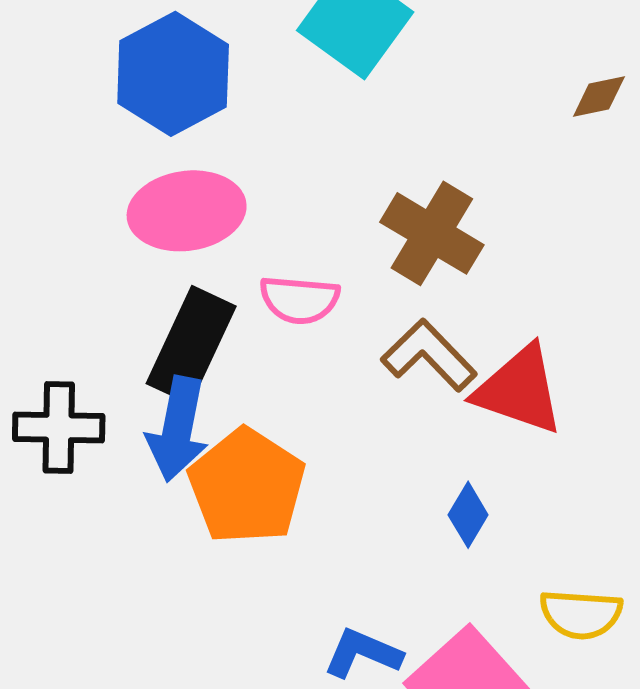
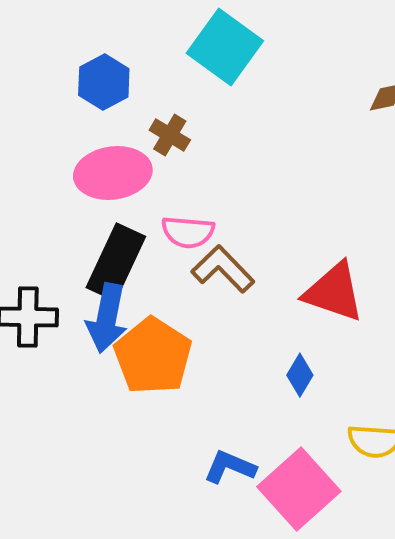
blue hexagon: (173, 74) -> (104, 82), size x0.7
brown cross: (432, 233) -> (170, 135), moved, size x0.6
brown L-shape: (429, 355) -> (223, 269), moved

